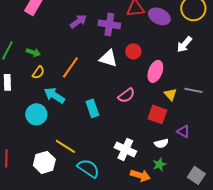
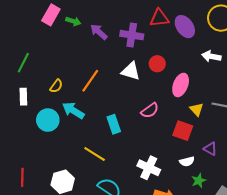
purple ellipse: (159, 16) -> (185, 27), turned 30
purple arrow: (78, 21) -> (99, 32), turned -102
white arrow: (184, 44) -> (211, 56), turned 60
green arrow: (33, 52) -> (73, 21), moved
cyan circle: (36, 114) -> (48, 120), moved
yellow line: (65, 146) -> (95, 154), moved
green star: (159, 164) -> (199, 181), moved

